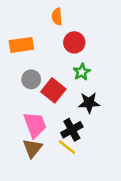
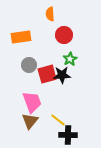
red square: (53, 90) -> (47, 74), turned 36
black star: (89, 103) -> (62, 75), moved
black cross: (72, 130) -> (68, 135), moved, turned 30

